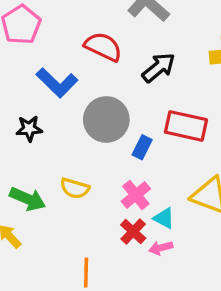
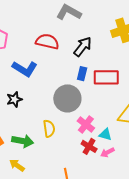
gray circle: (106, 119) -> (67, 98), moved
blue rectangle: (142, 147) -> (82, 74), moved
yellow semicircle: (75, 188) -> (49, 129), turned -102

